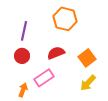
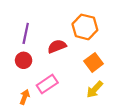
orange hexagon: (65, 19) -> (85, 27), moved
red semicircle: (56, 53) -> (57, 46), moved

